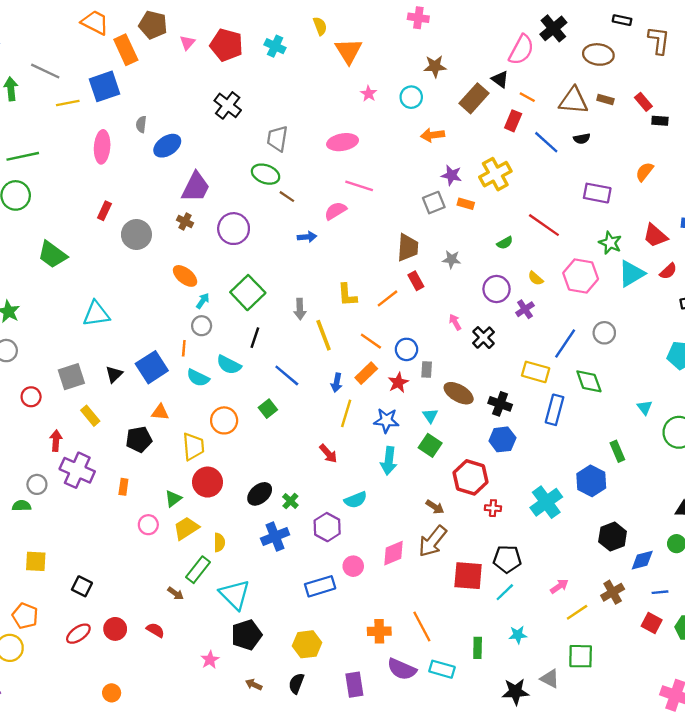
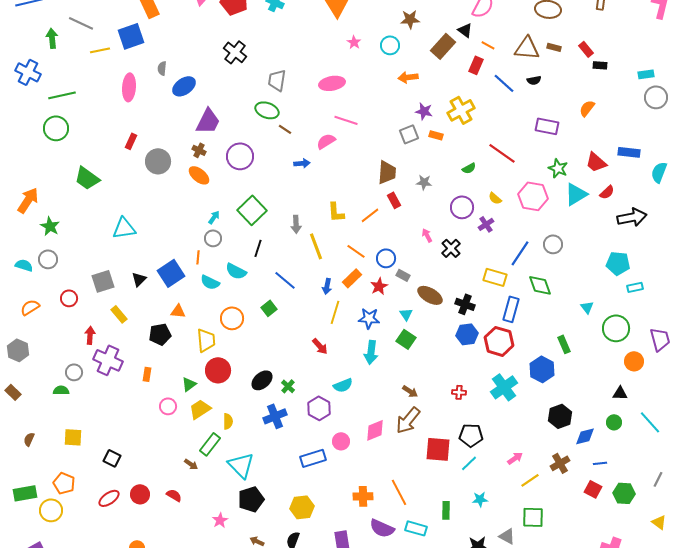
orange ellipse: (185, 276) -> (199, 175), moved
gray rectangle: (427, 370) -> (403, 275), turned -64
red hexagon: (470, 477) -> (499, 341), moved

